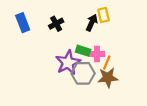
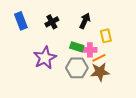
yellow rectangle: (104, 15) -> (106, 36), moved
purple star: (68, 63) -> (45, 58), moved
orange line: (107, 63) -> (99, 58), turned 40

